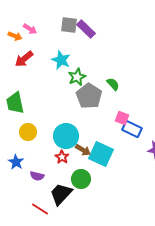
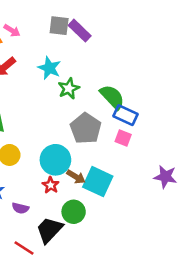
green semicircle: (113, 84) -> (112, 97), size x1.6
gray pentagon: (89, 96) -> (86, 128), moved
blue rectangle: (132, 129) -> (126, 115), moved

